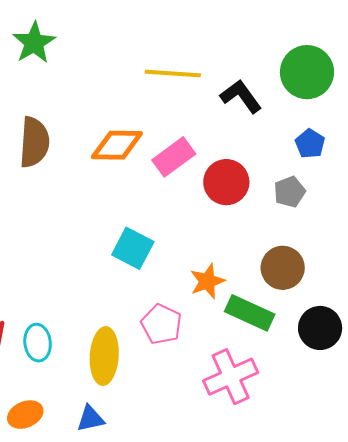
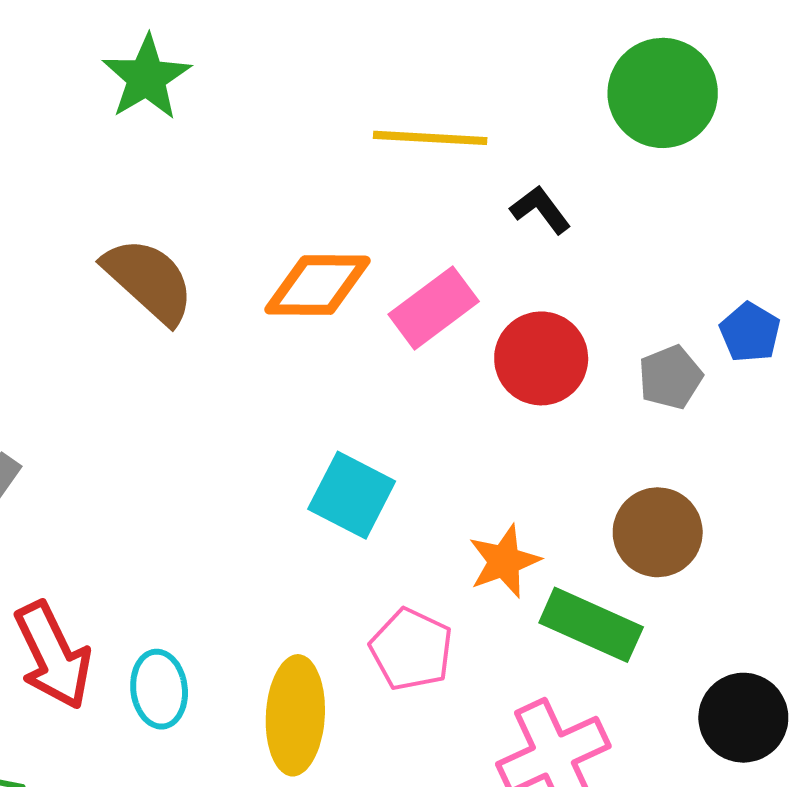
green circle: (307, 72) -> (663, 93), moved
black L-shape: (241, 96) -> (540, 210), moved, size x0.7
brown semicircle: (34, 142) -> (149, 280), turned -51
blue pentagon: (310, 144) -> (750, 332), moved
black circle: (320, 328) -> (743, 718), moved

